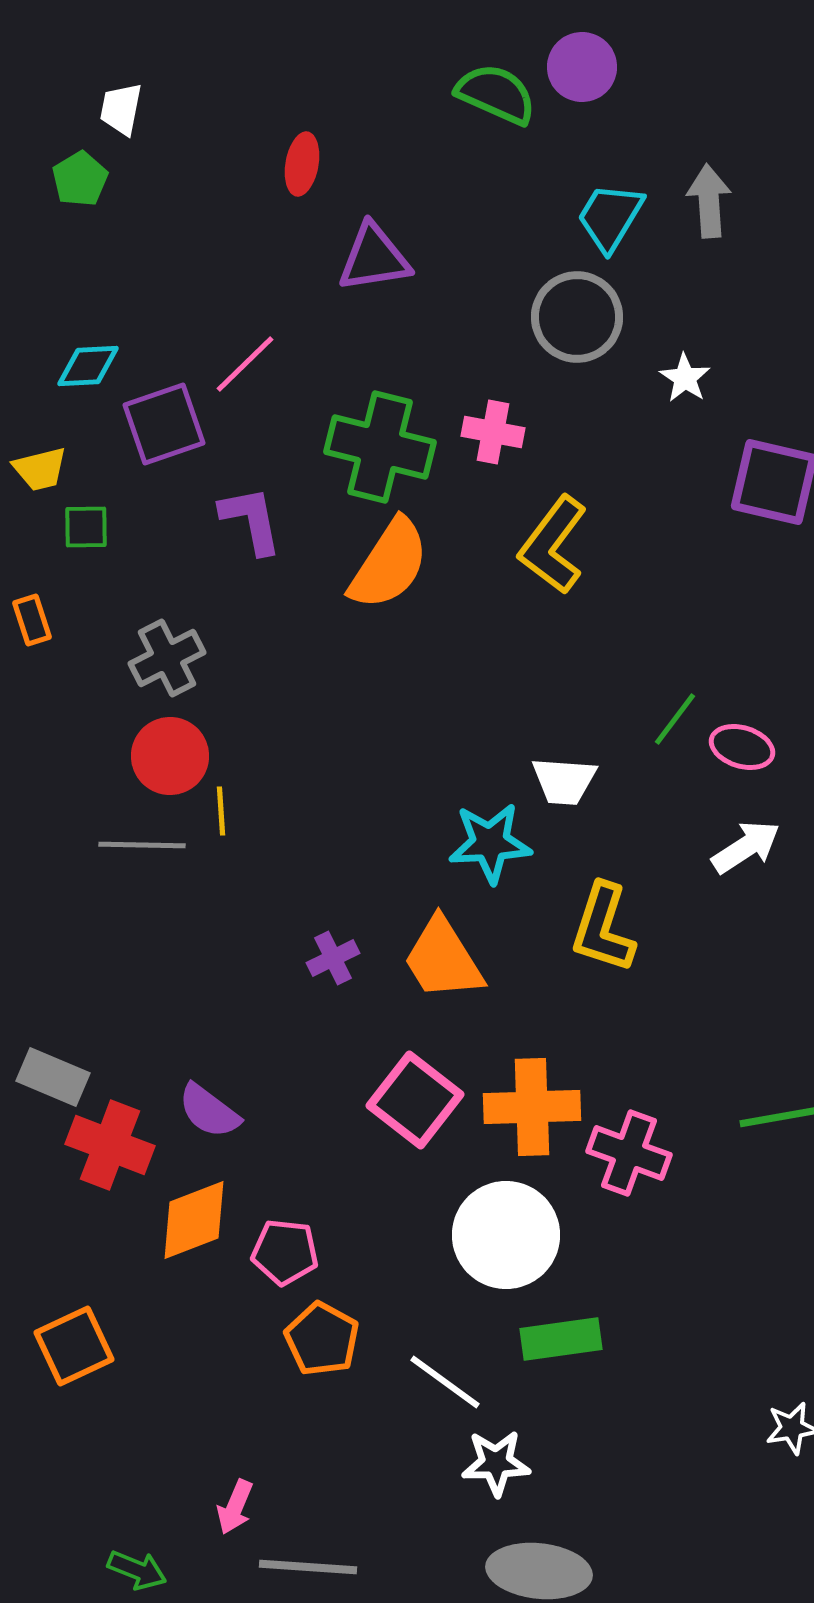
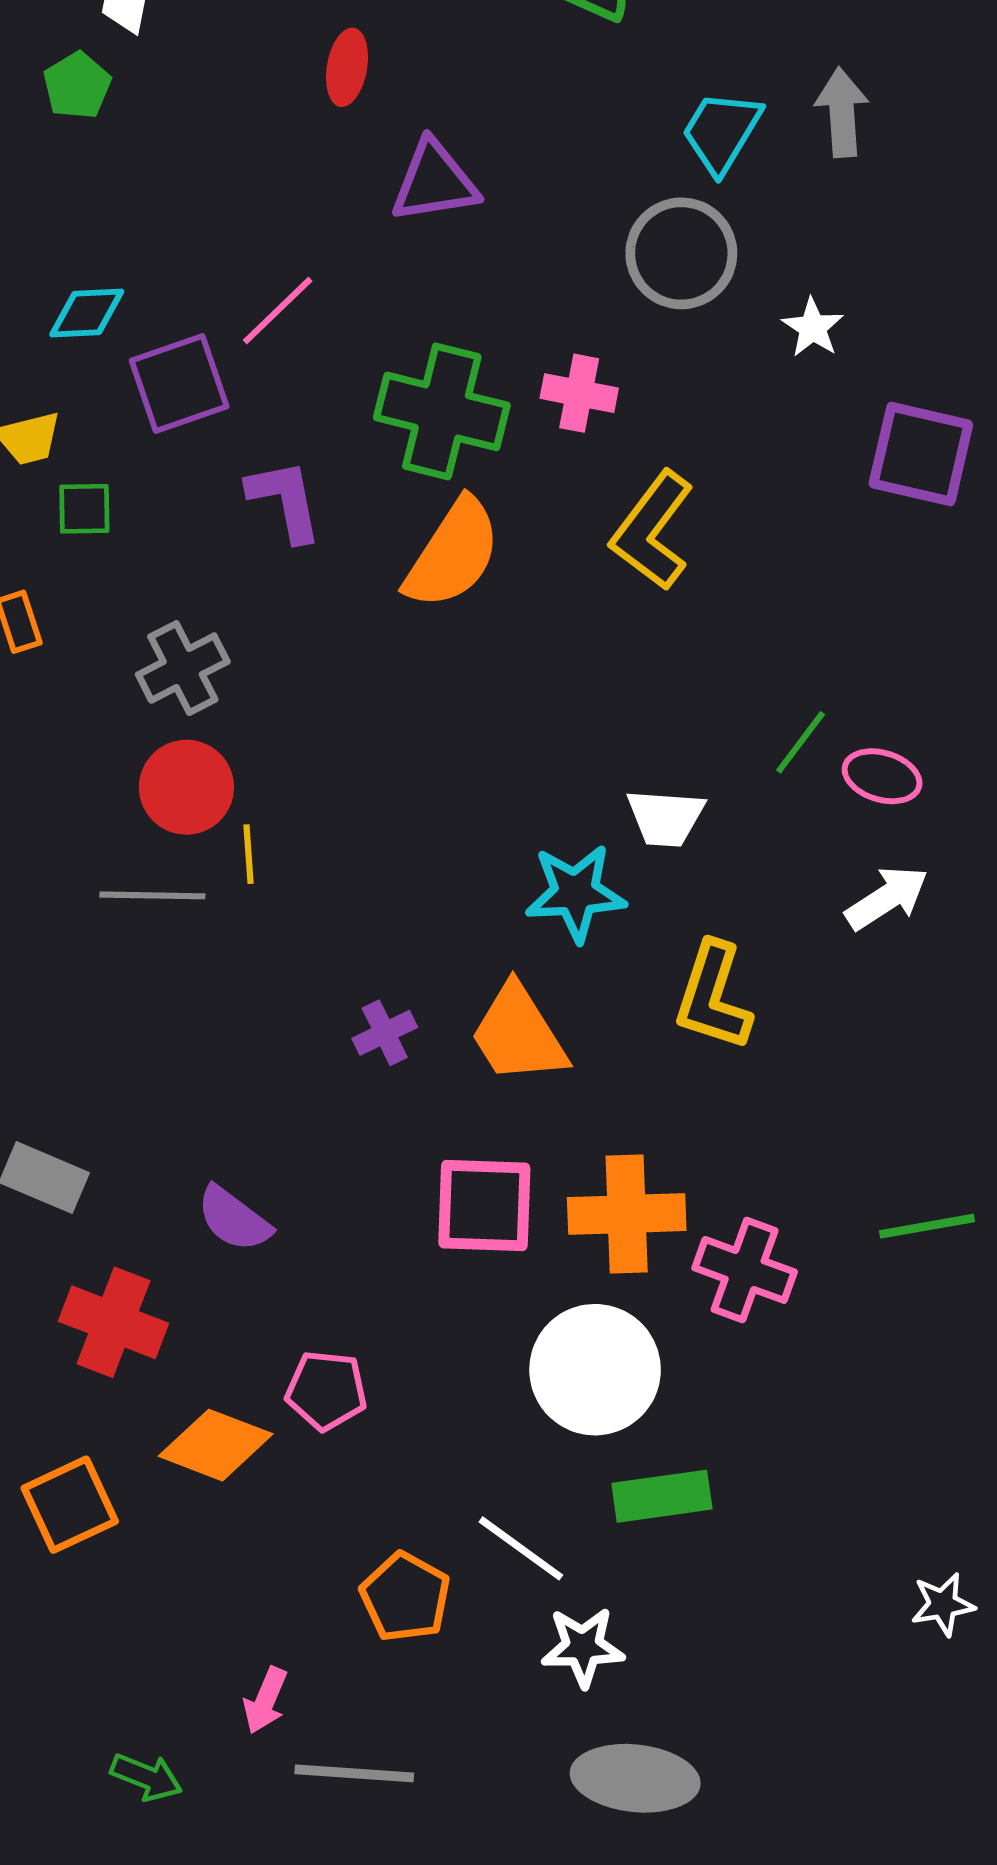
pink square: (415, 1100) -> (484, 1206), turned -36
red cross: (110, 1145) -> (113, 1322), moved
orange diamond: (194, 1220) -> (216, 1445), moved, turned 42
orange pentagon: (322, 1339) -> (405, 1597), moved

